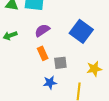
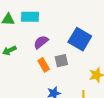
gray square: (60, 63) -> (61, 61), moved

